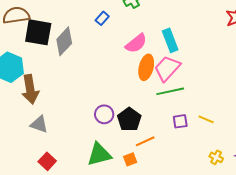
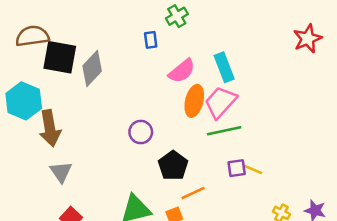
blue rectangle: (102, 18) -> (151, 40), moved, turned -48
purple circle: (104, 114) -> (141, 132), moved
yellow line: (206, 119) -> (253, 169), moved
gray triangle: (39, 124) -> (61, 172), turned 36

